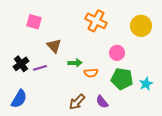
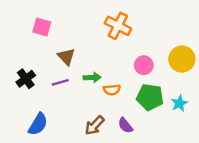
yellow circle: (141, 26) -> (182, 59), moved
purple line: (40, 68) -> (60, 82), moved
blue semicircle: (19, 99) -> (38, 124), moved

